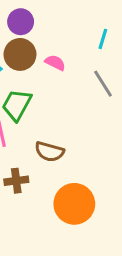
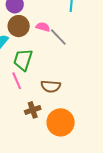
gray line: (103, 84) -> (58, 37), moved
orange circle: (74, 204) -> (61, 122), moved

